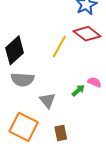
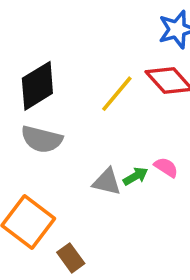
gray triangle: (47, 100) -> (107, 182), moved, turned -48
brown rectangle: (61, 133) -> (71, 258), moved, turned -35

